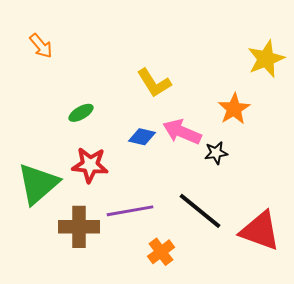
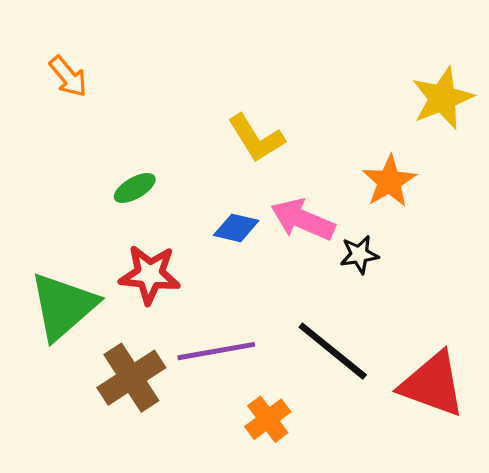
brown cross: (79, 227) -> (131, 378), turned -33

